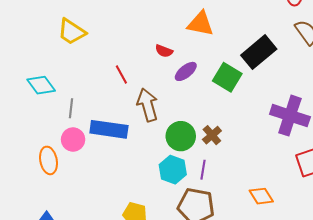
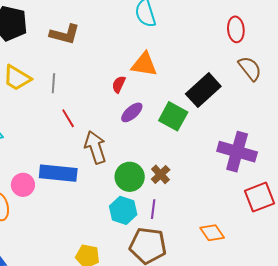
red semicircle: (164, 51) -> (119, 84), moved, turned 96
gray line: (71, 108) -> (53, 83), moved

